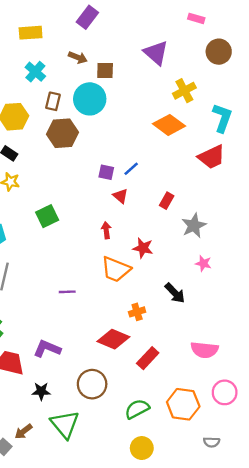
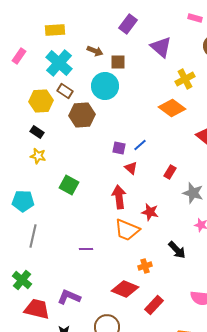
purple rectangle: (87, 17) -> (128, 24), moved
cyan cross: (35, 72) -> (59, 63), size x1.5
brown rectangle: (53, 101) -> (65, 91), moved, turned -70
green square: (47, 216) -> (69, 185), turned -36
gray star: (194, 226) -> (193, 193), turned -30
red arrow: (106, 230) -> (119, 197), size x1.6

